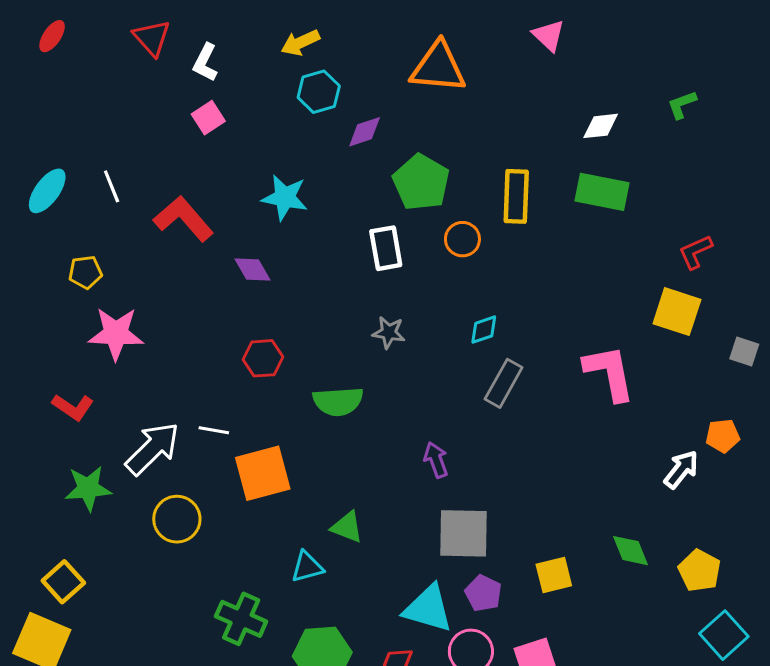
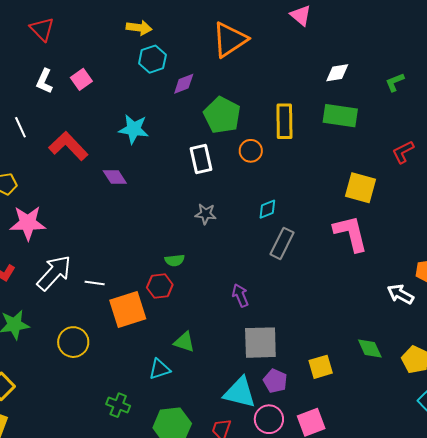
yellow arrow: (300, 43) -> (139, 28), turned -145
white L-shape: (205, 62) -> (44, 81), moved
orange triangle: (438, 67) -> (230, 40), turned -36
green L-shape: (682, 105) -> (395, 82), moved
yellow square: (677, 312) -> (361, 188), moved
red hexagon: (263, 358) -> (160, 286), moved
green semicircle: (338, 401) -> (175, 260), size x0.6
white arrow: (152, 449) -> (54, 273), moved
white arrow: (681, 469) -> (400, 294), turned -96
green cross: (241, 619) -> (118, 405), size x0.7

